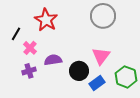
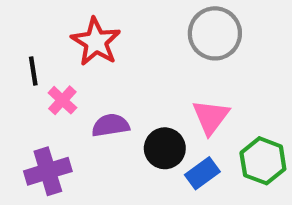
black line: (16, 34) -> (33, 71), turned -40
purple cross: (29, 71) -> (48, 171), moved, size x1.5

